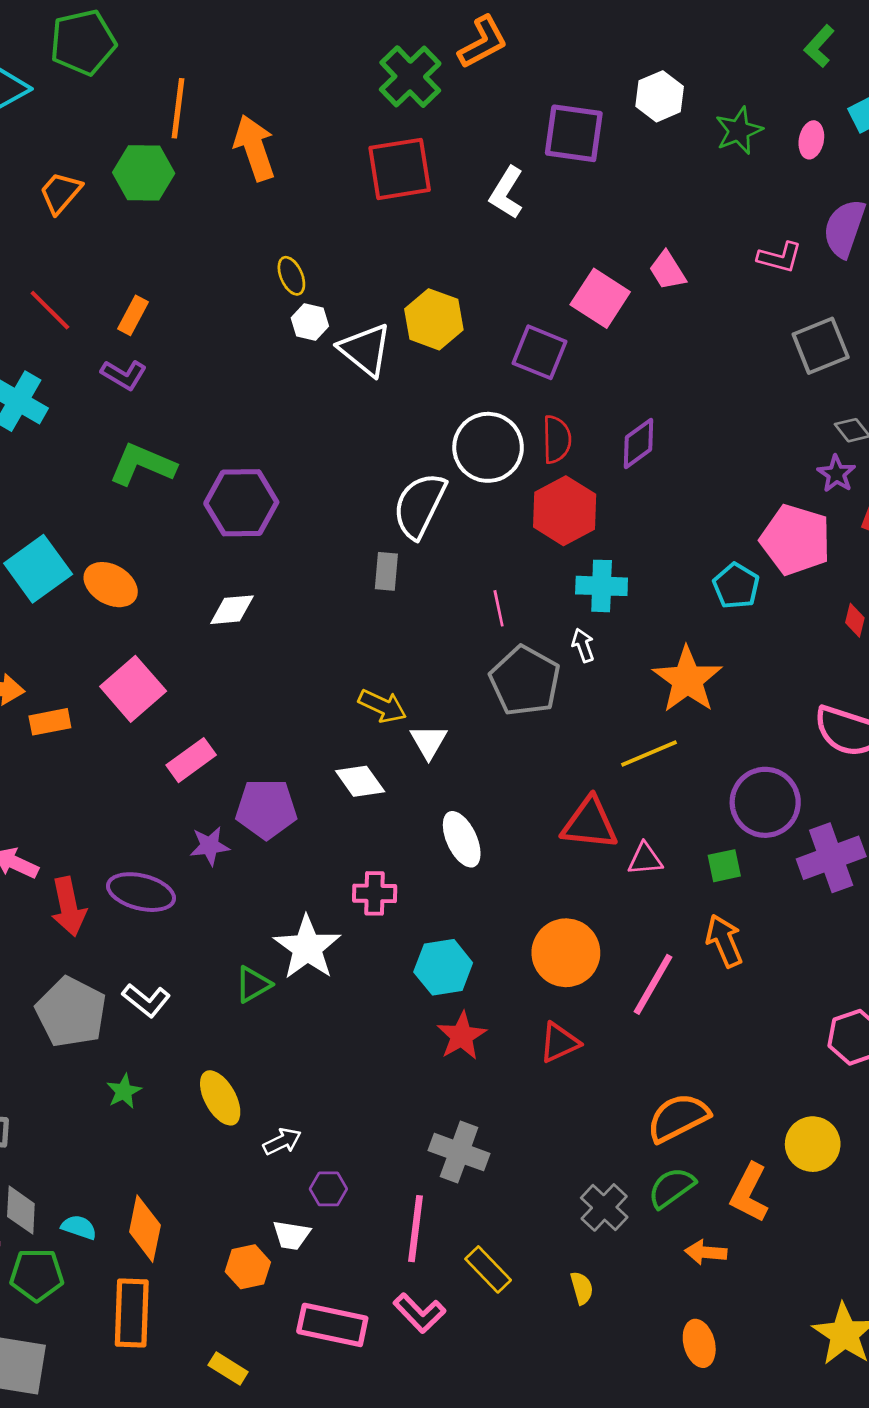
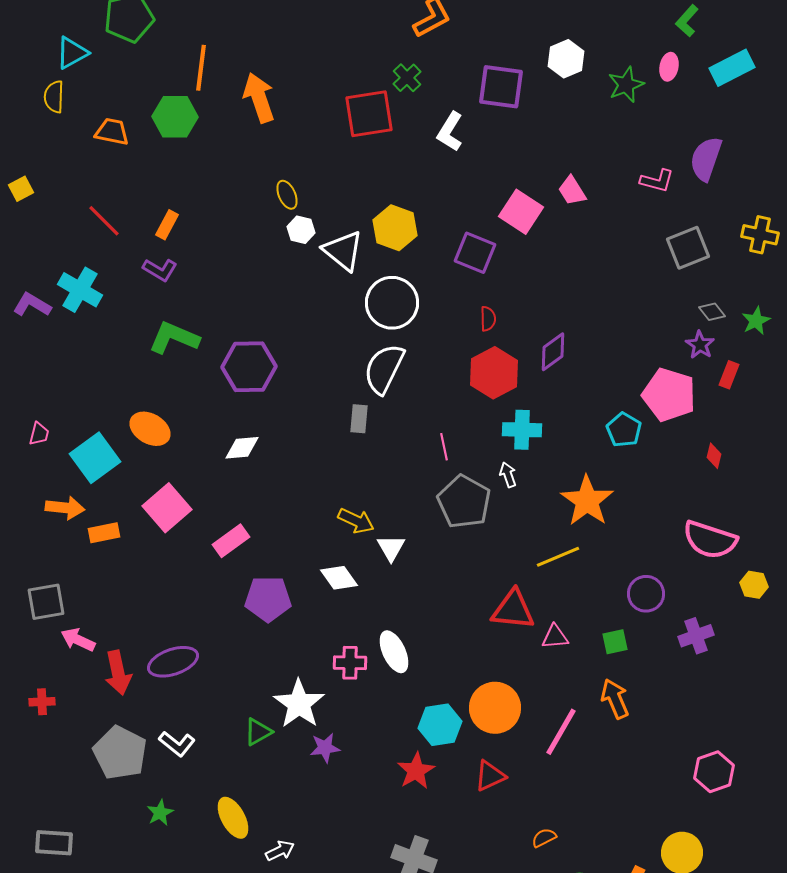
green cross: (410, 77) -> (407, 78), moved, size x0.6
pink ellipse: (811, 140) -> (669, 67), moved
orange trapezoid: (60, 193) -> (112, 132), turned 60
red semicircle: (557, 439) -> (488, 319), size x0.7
purple diamond: (638, 443) -> (553, 352), moved
white circle: (488, 447) -> (392, 303), moved
cyan square: (38, 569) -> (95, 458), moved
pink rectangle: (191, 760) -> (231, 541), moved
purple circle: (765, 802) -> (646, 594), size x0.7
white ellipse: (462, 839) -> (394, 652), moved
purple star: (210, 846) -> (325, 748), moved
purple cross: (831, 858) -> (696, 636), size x0.7
purple ellipse: (141, 892) -> (173, 662), turned -33
cyan hexagon: (443, 967) -> (440, 725), moved
orange semicircle: (678, 1118) -> (544, 838), moved, size x0.5

